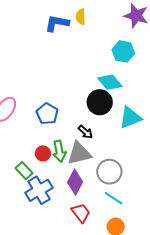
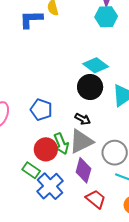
cyan hexagon: (123, 51) -> (106, 17), moved
red circle: (43, 153) -> (46, 149), size x1.5

